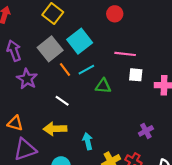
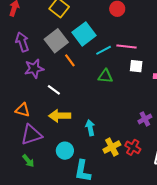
cyan line: (86, 70) -> (104, 50), moved
purple star: (27, 79) -> (34, 69), turned 30
white line: (62, 101) -> (54, 90), moved

